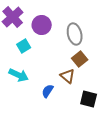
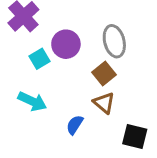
purple circle: (42, 25) -> (66, 44), moved
brown square: (80, 59) -> (104, 73), moved

